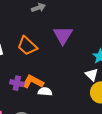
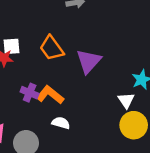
purple triangle: (63, 35) -> (89, 61), moved
white semicircle: (45, 92) -> (61, 123), moved

